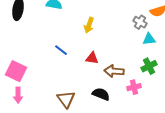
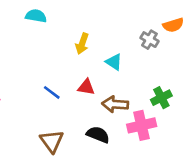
cyan triangle: (149, 39) -> (114, 62), moved, turned 40
blue line: (61, 50) -> (52, 92), moved
pink cross: (134, 87) -> (142, 125), size x1.5

